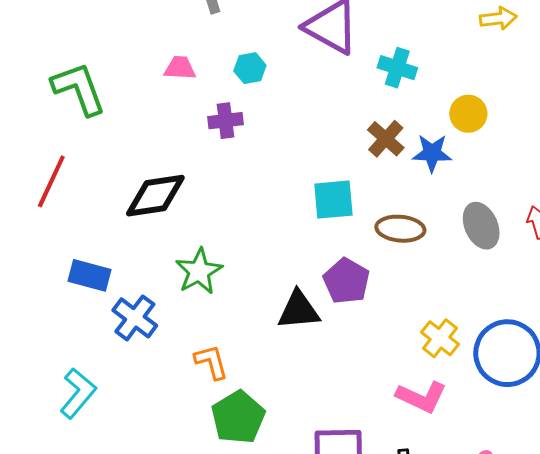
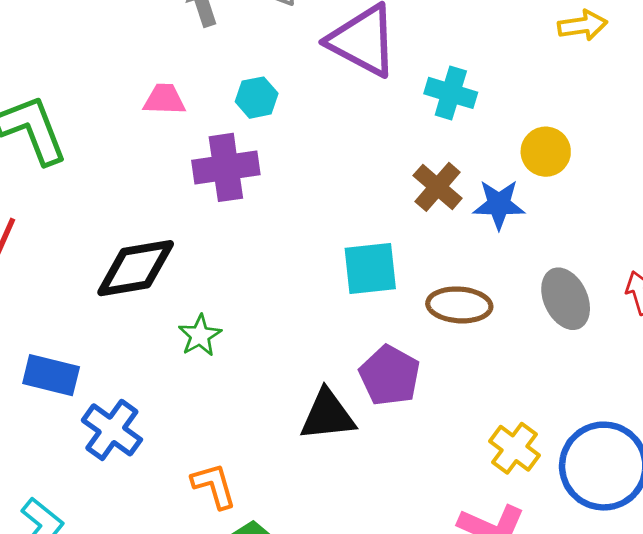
purple cross: (225, 121) -> (226, 167), size x1.4
green star: (199, 271) -> (200, 335), moved, size x0.7

